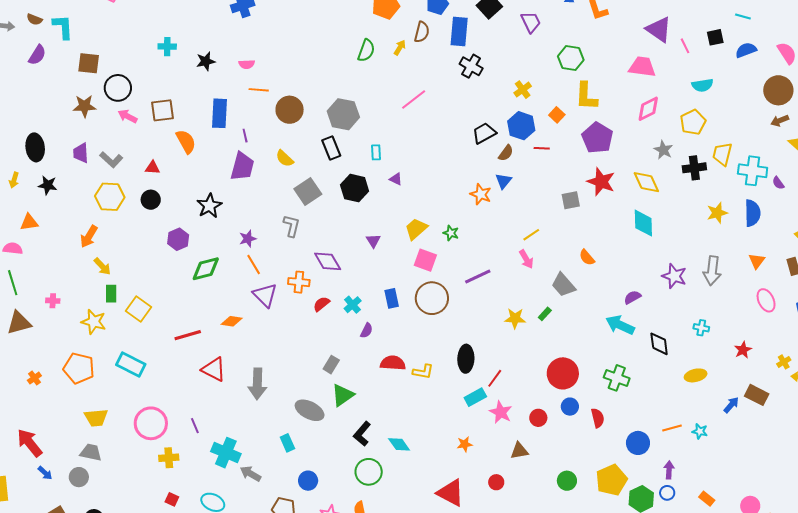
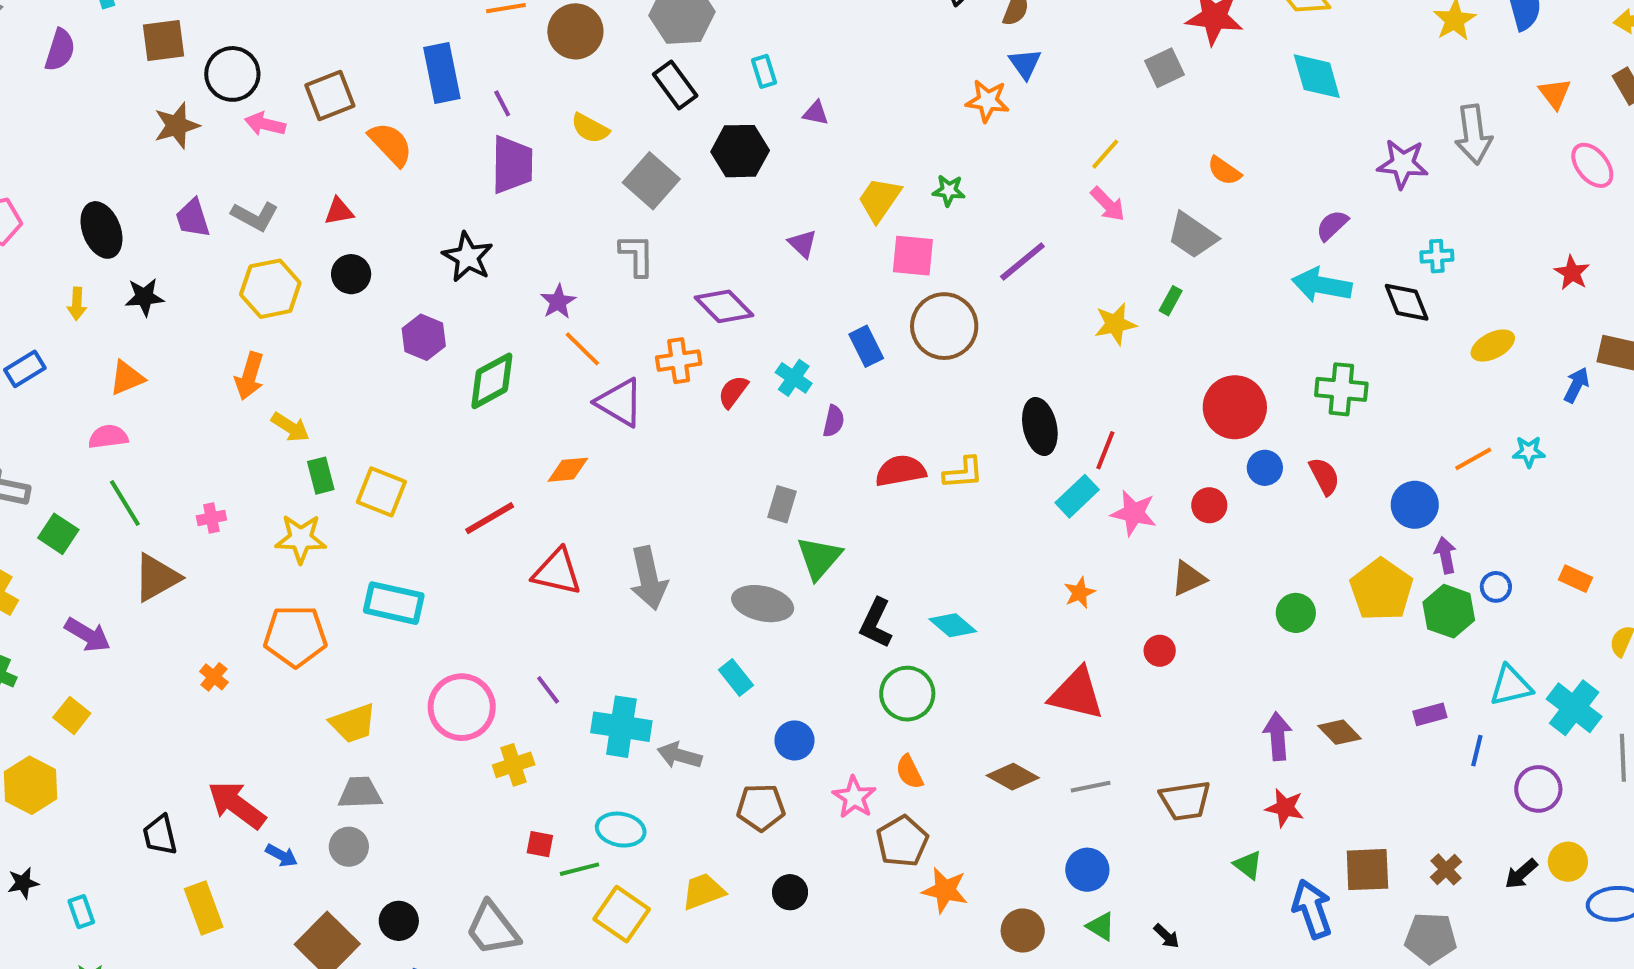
cyan cross: (701, 328) -> (1437, 256), moved
purple arrow: (669, 470) -> (1445, 555), moved

